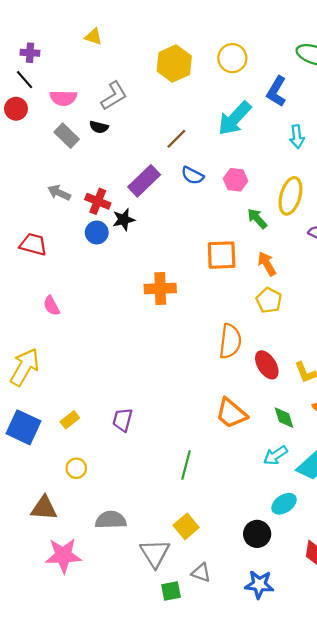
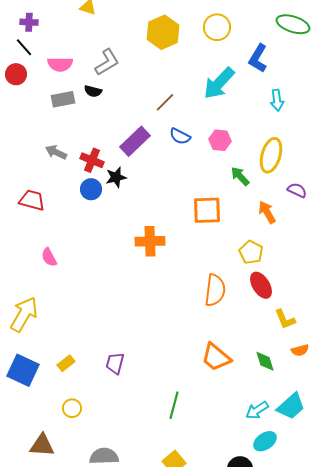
gray rectangle: (67, 136) -> (63, 99), turned -55
orange arrow: (267, 264) -> (267, 212), moved
red ellipse: (267, 365) -> (261, 285), moved
cyan arrow: (275, 455) -> (257, 410), moved

